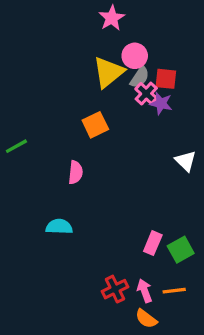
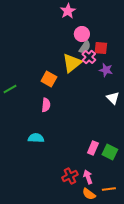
yellow triangle: (108, 72) -> (72, 63), moved
purple star: (161, 103) -> (106, 70), moved
orange square: (95, 125) -> (49, 79), moved, turned -35
green square: (181, 250) -> (110, 152), turned -35
orange line: (174, 291) -> (109, 189), moved

